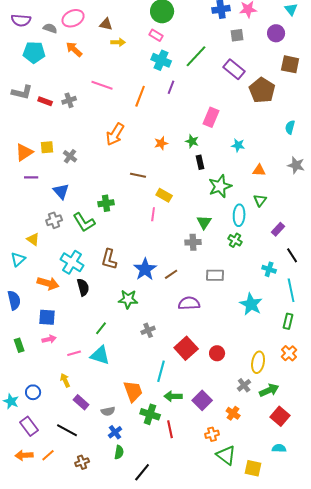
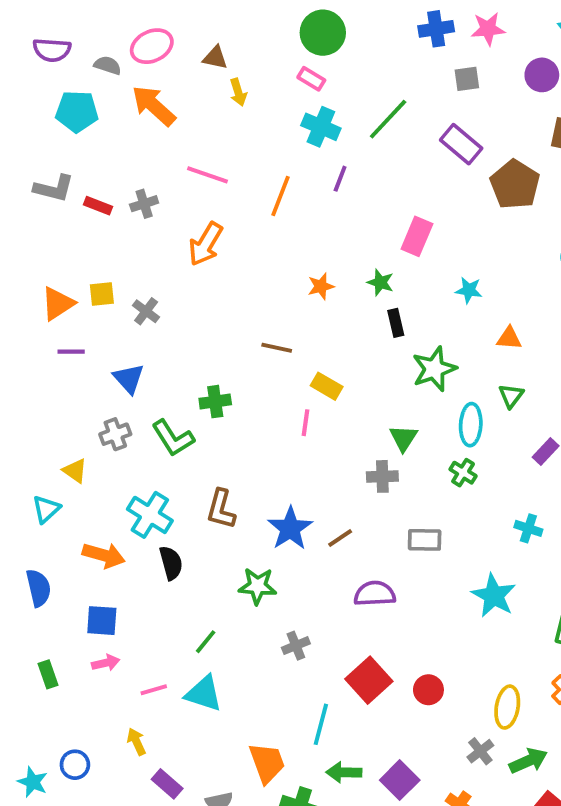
yellow arrow: (118, 42) -> (238, 92), turned 72
orange arrow: (74, 49) -> (154, 106), size x1.4
orange arrow: (115, 134) -> (206, 244), moved

